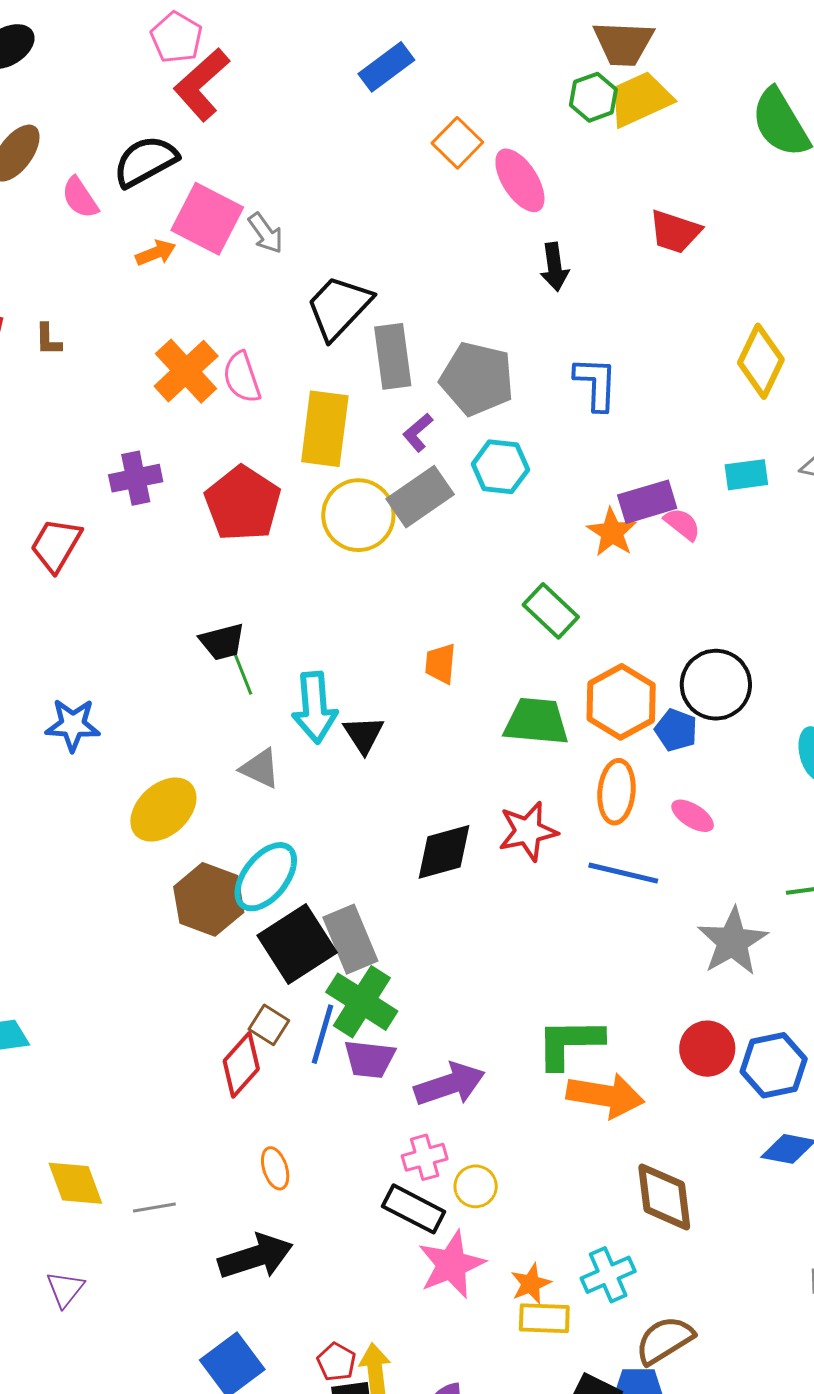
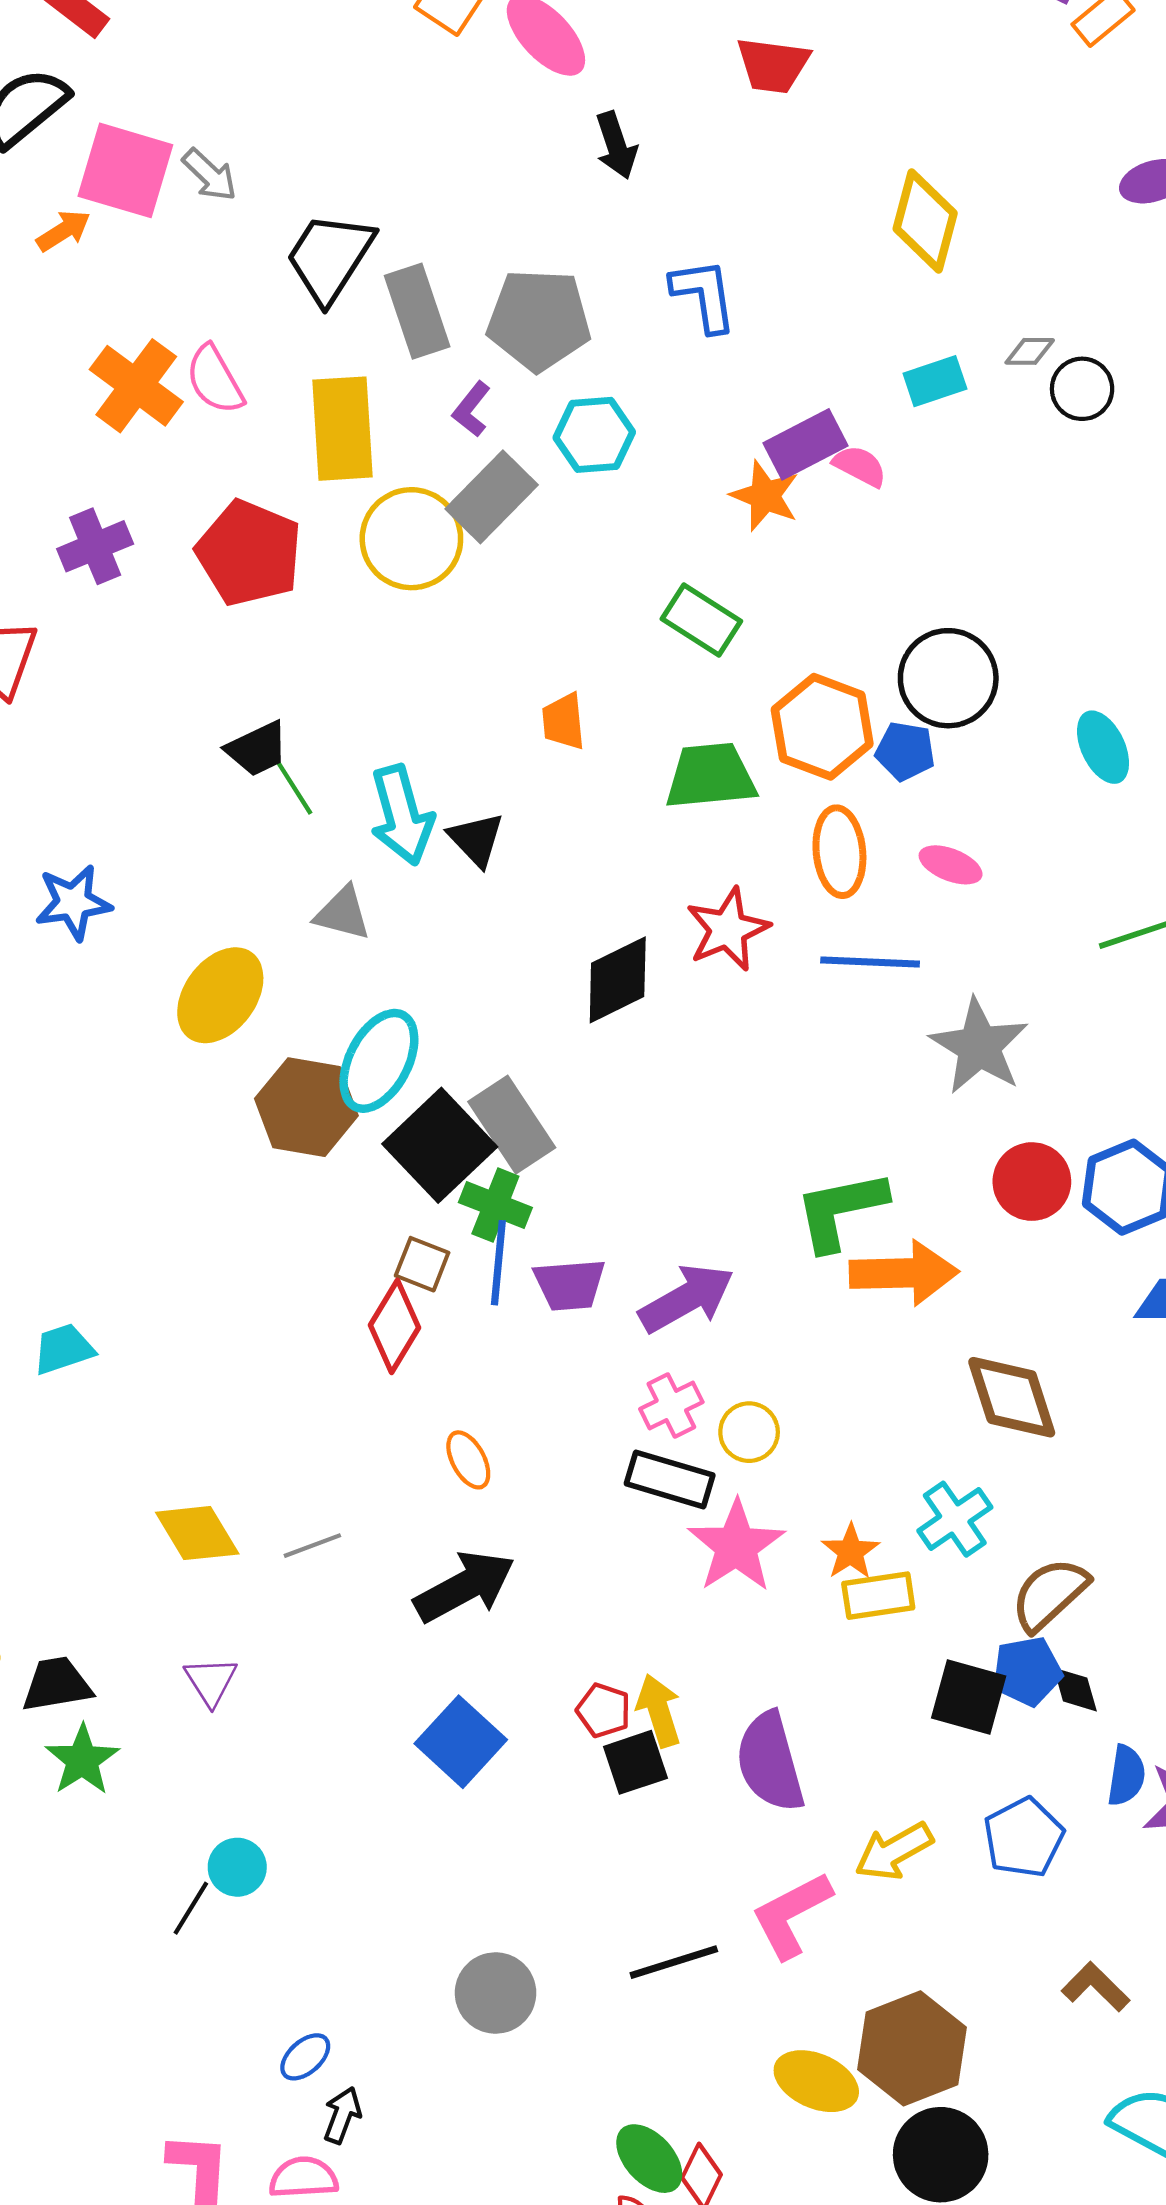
gray star: (733, 941) -> (979, 1046), moved
green cross: (362, 1002) -> (495, 1205), moved, size x0.7

